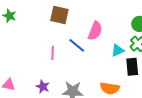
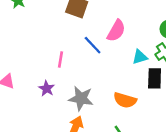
pink line: (53, 53) -> (60, 59), moved

